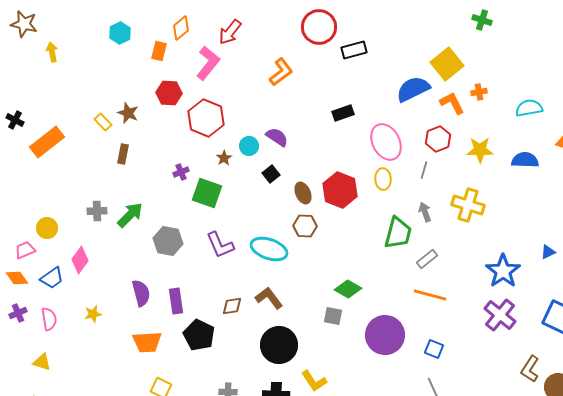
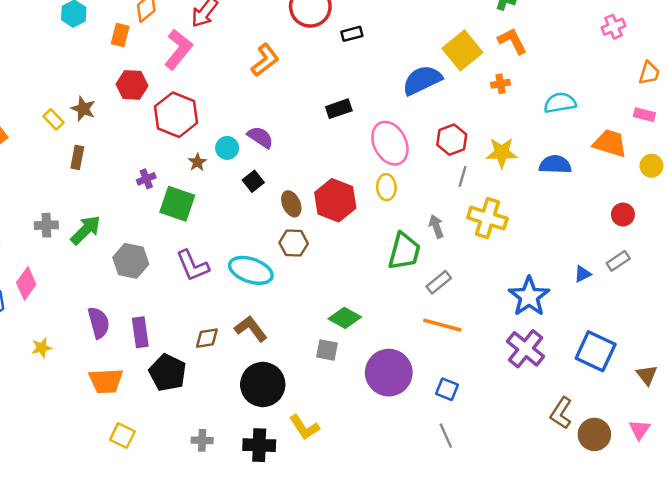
black rectangle: (354, 50) -> (352, 34), size x0.7
orange L-shape: (452, 103) -> (512, 41), moved
gray line: (424, 170) -> (462, 176), moved

